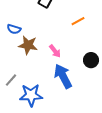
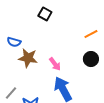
orange line: (78, 21) -> (91, 34), moved
black circle: (91, 60) -> (91, 59), moved

